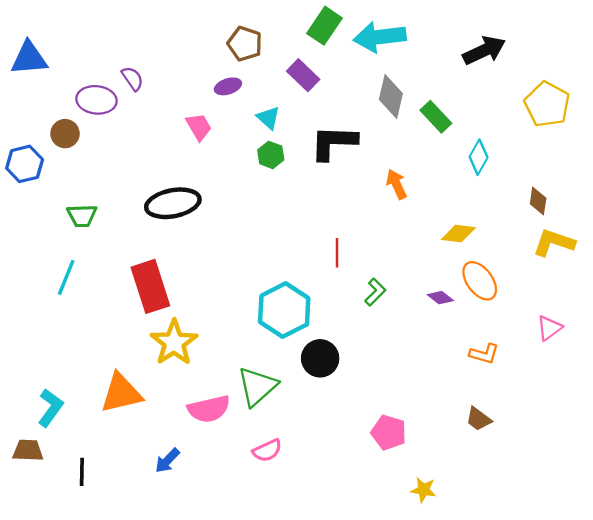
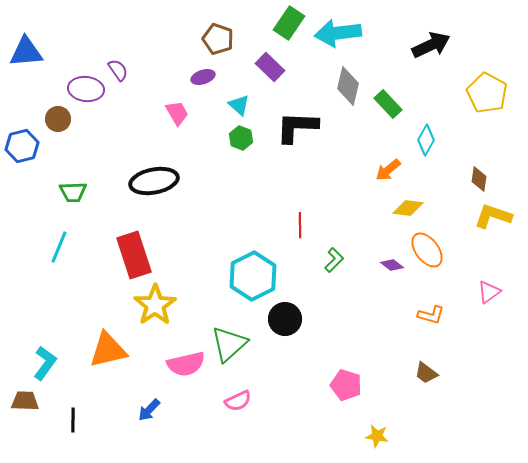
orange arrow: (397, 184) -> (388, 170), moved, turned -104

